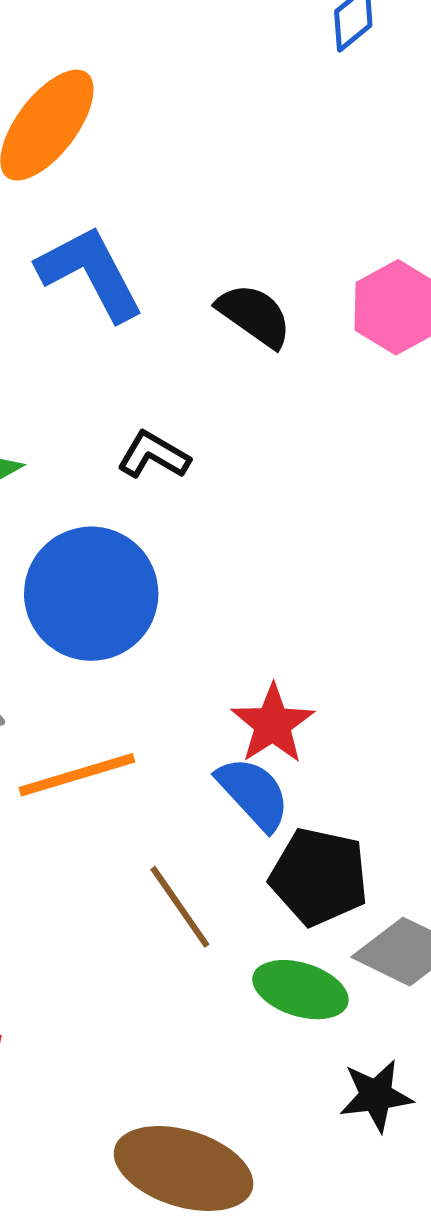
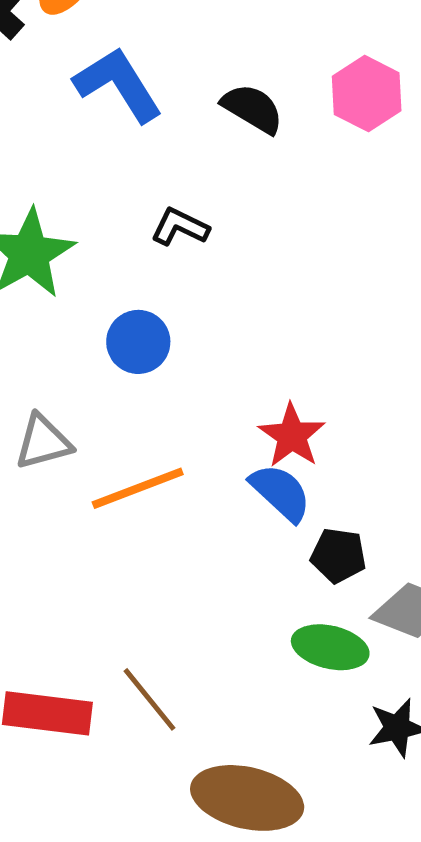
blue circle: (91, 594) -> (138, 342), size x0.6
black pentagon: (319, 877) -> (338, 555), size x0.7
brown line: (180, 907) -> (150, 699), moved

